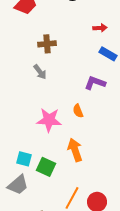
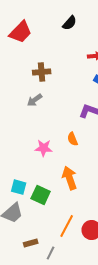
gray arrow: (40, 72) -> (35, 100), turned 91
pink star: (49, 120) -> (44, 148), size x0.7

